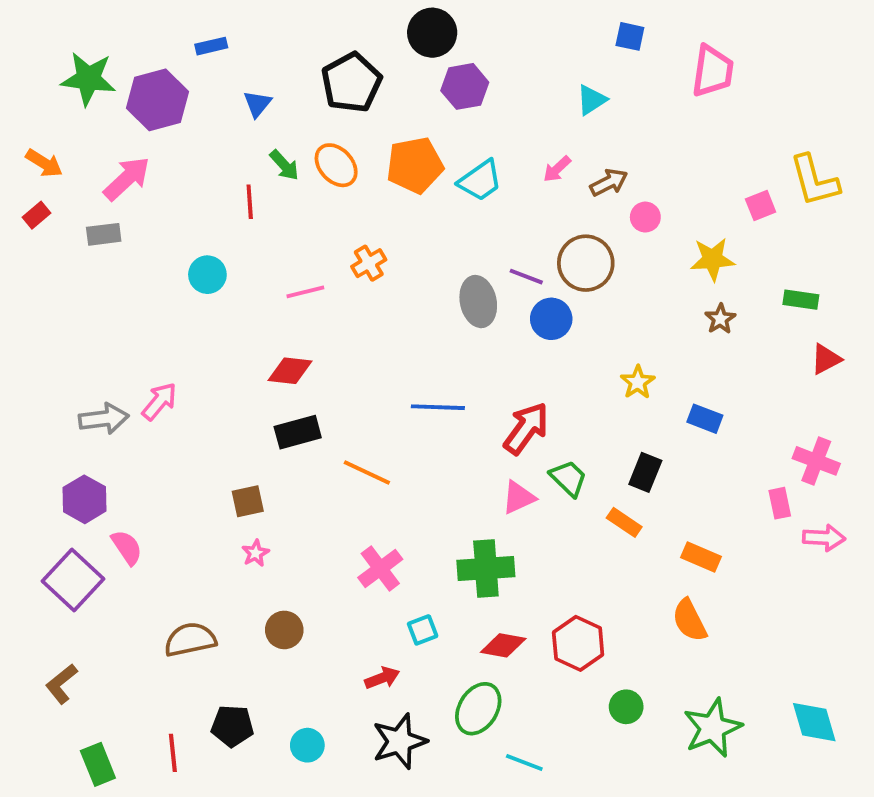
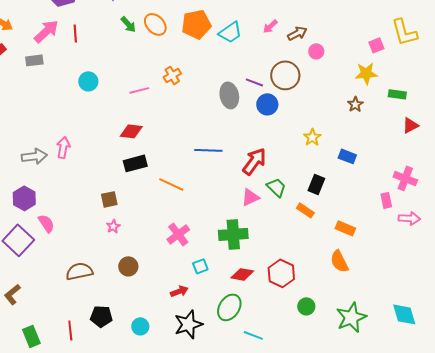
red line: (250, 202) -> (75, 33), moved
yellow star: (713, 259) -> (366, 73), moved
pink arrow: (159, 401) -> (63, 147), turned -30

